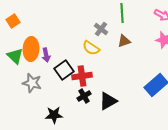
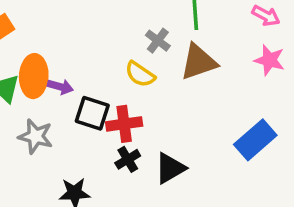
brown triangle: (124, 41) -> (199, 62), size x1.6
purple arrow: (46, 55) -> (60, 87), turned -64
black square: (64, 70) -> (92, 113), turned -36

